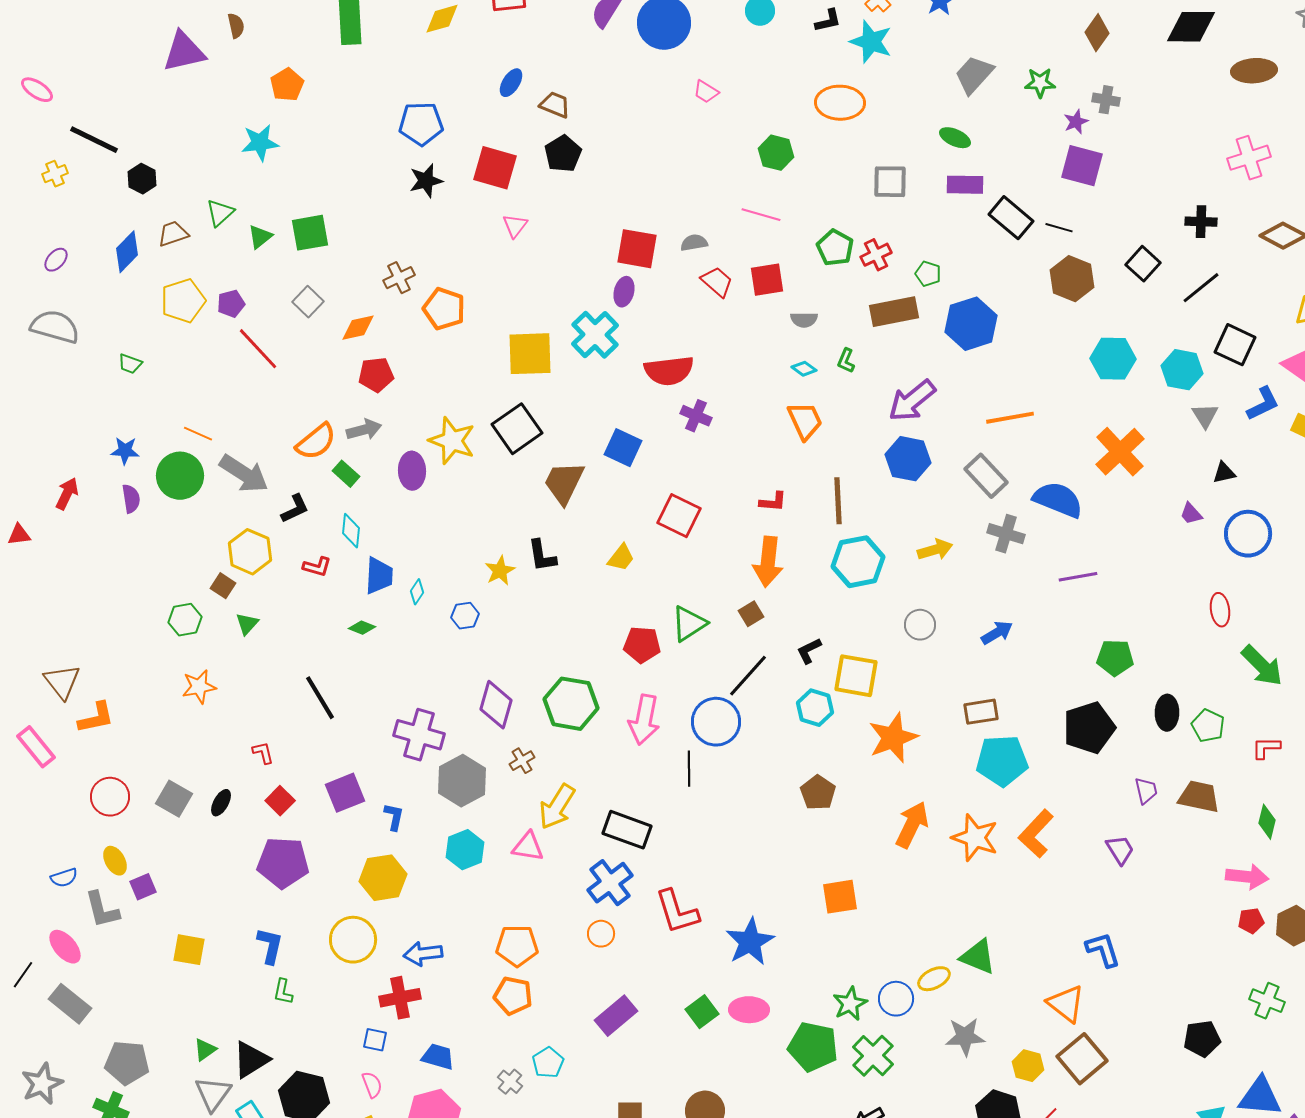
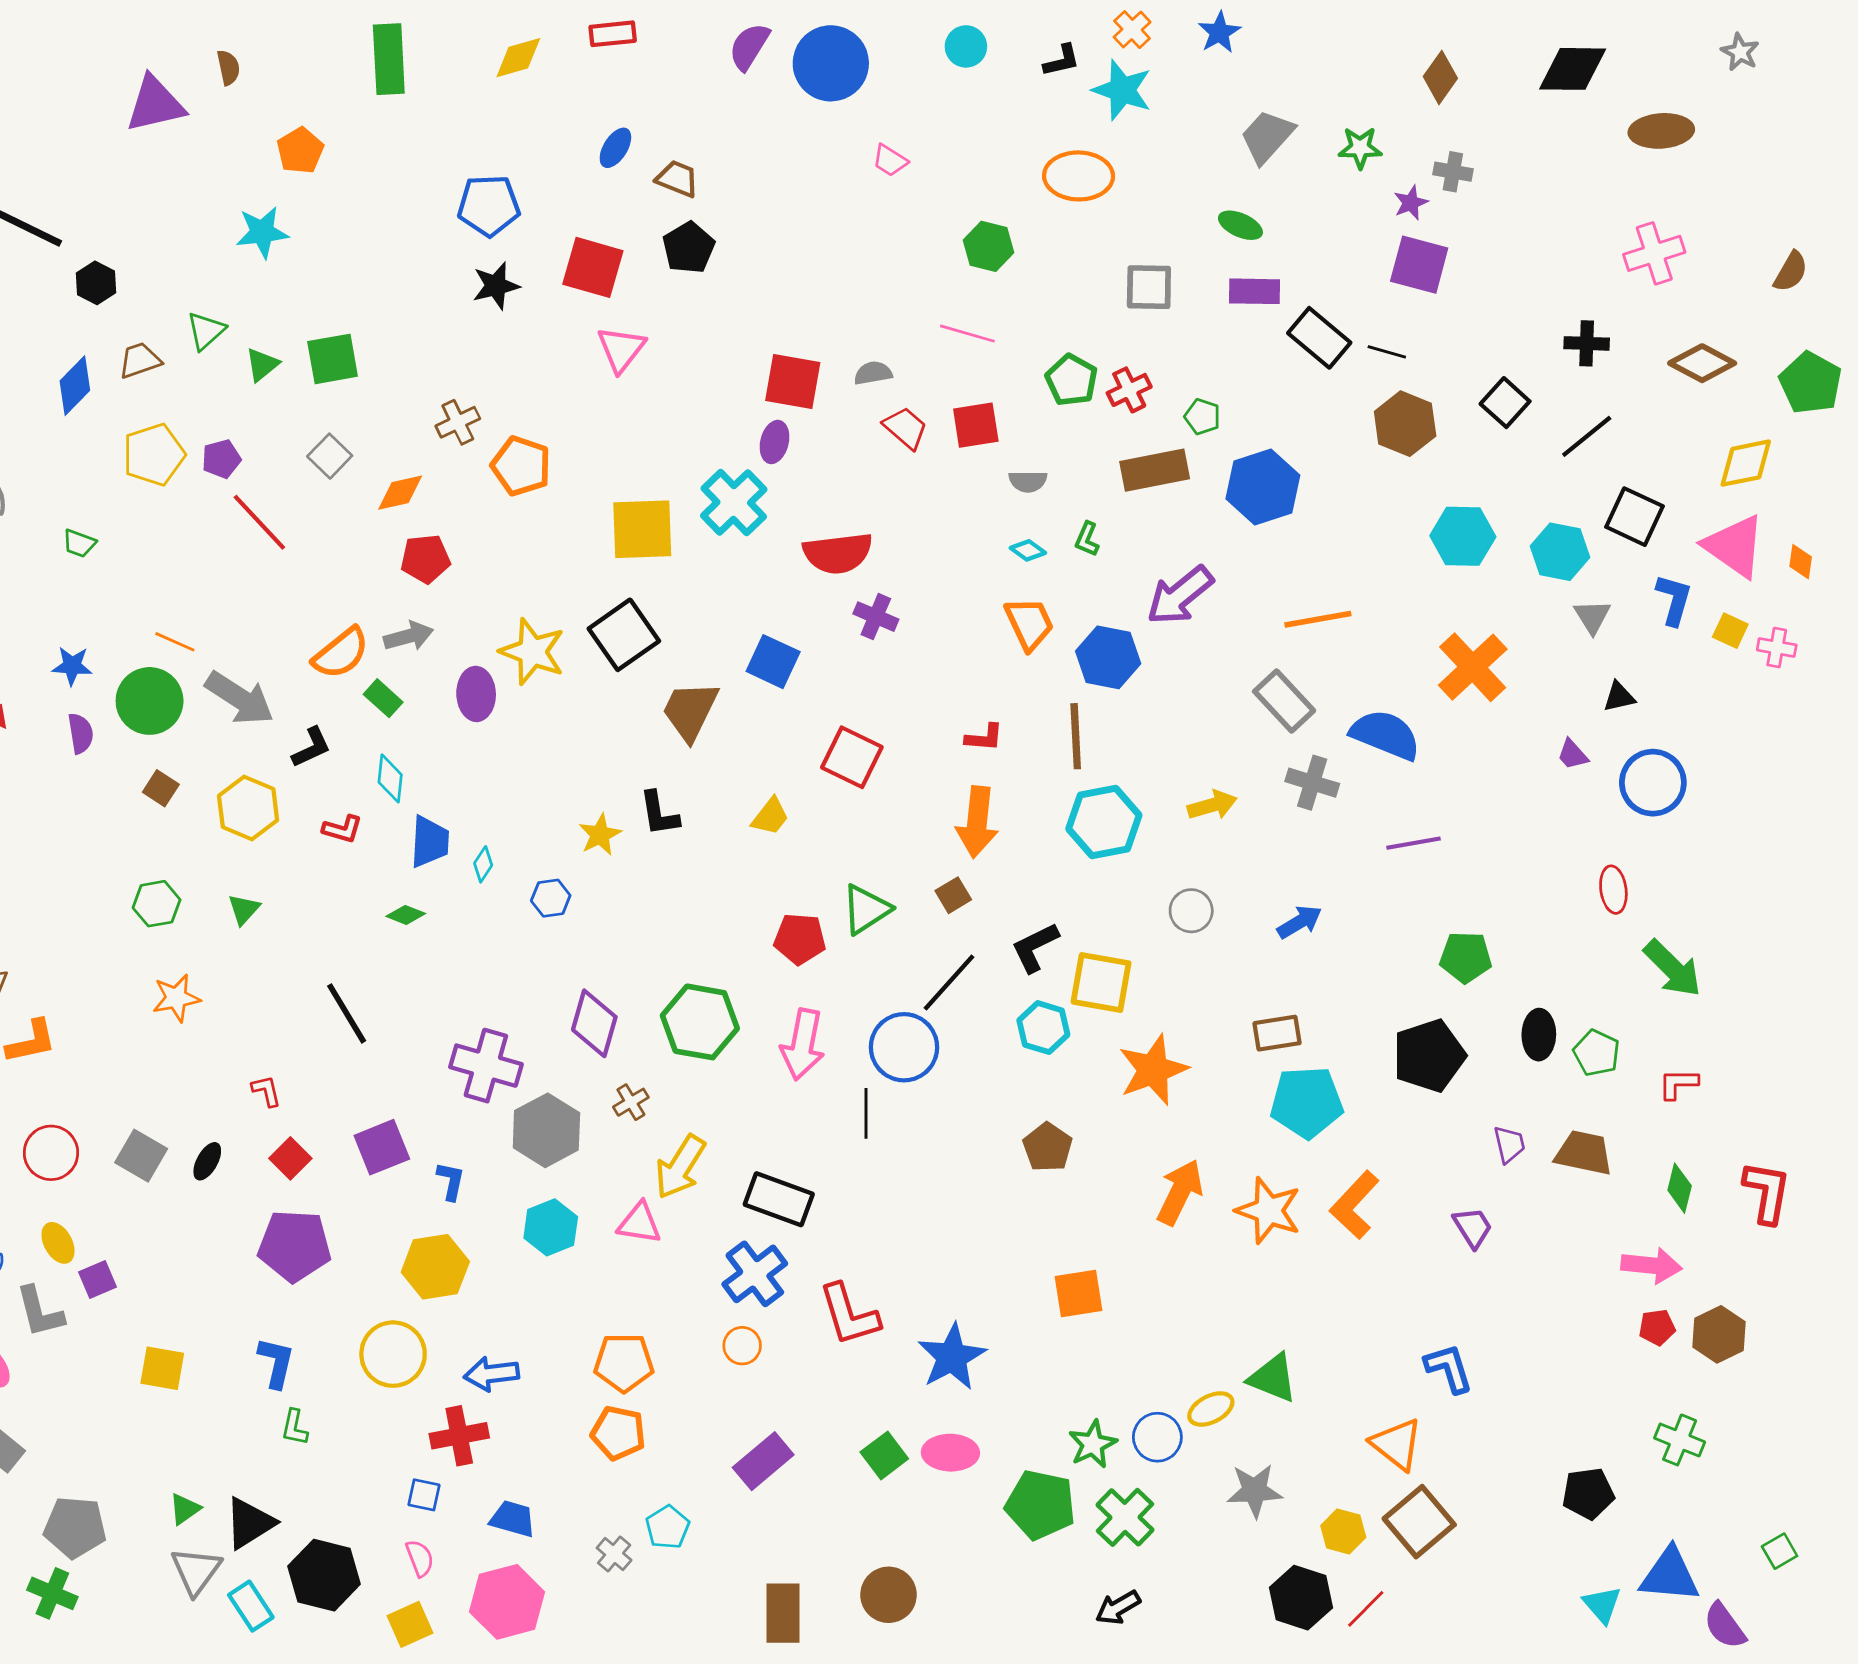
pink triangle: (515, 226) -> (621, 349), size x1.4
blue L-shape: (1263, 404) -> (1674, 600), turned -48
blue hexagon: (908, 459) -> (1108, 657), moved
brown square: (223, 586) -> (161, 788), moved
black L-shape: (809, 651) -> (1035, 947), size x1.4

